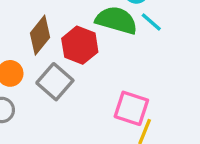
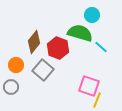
cyan line: (151, 22) -> (101, 47), moved

